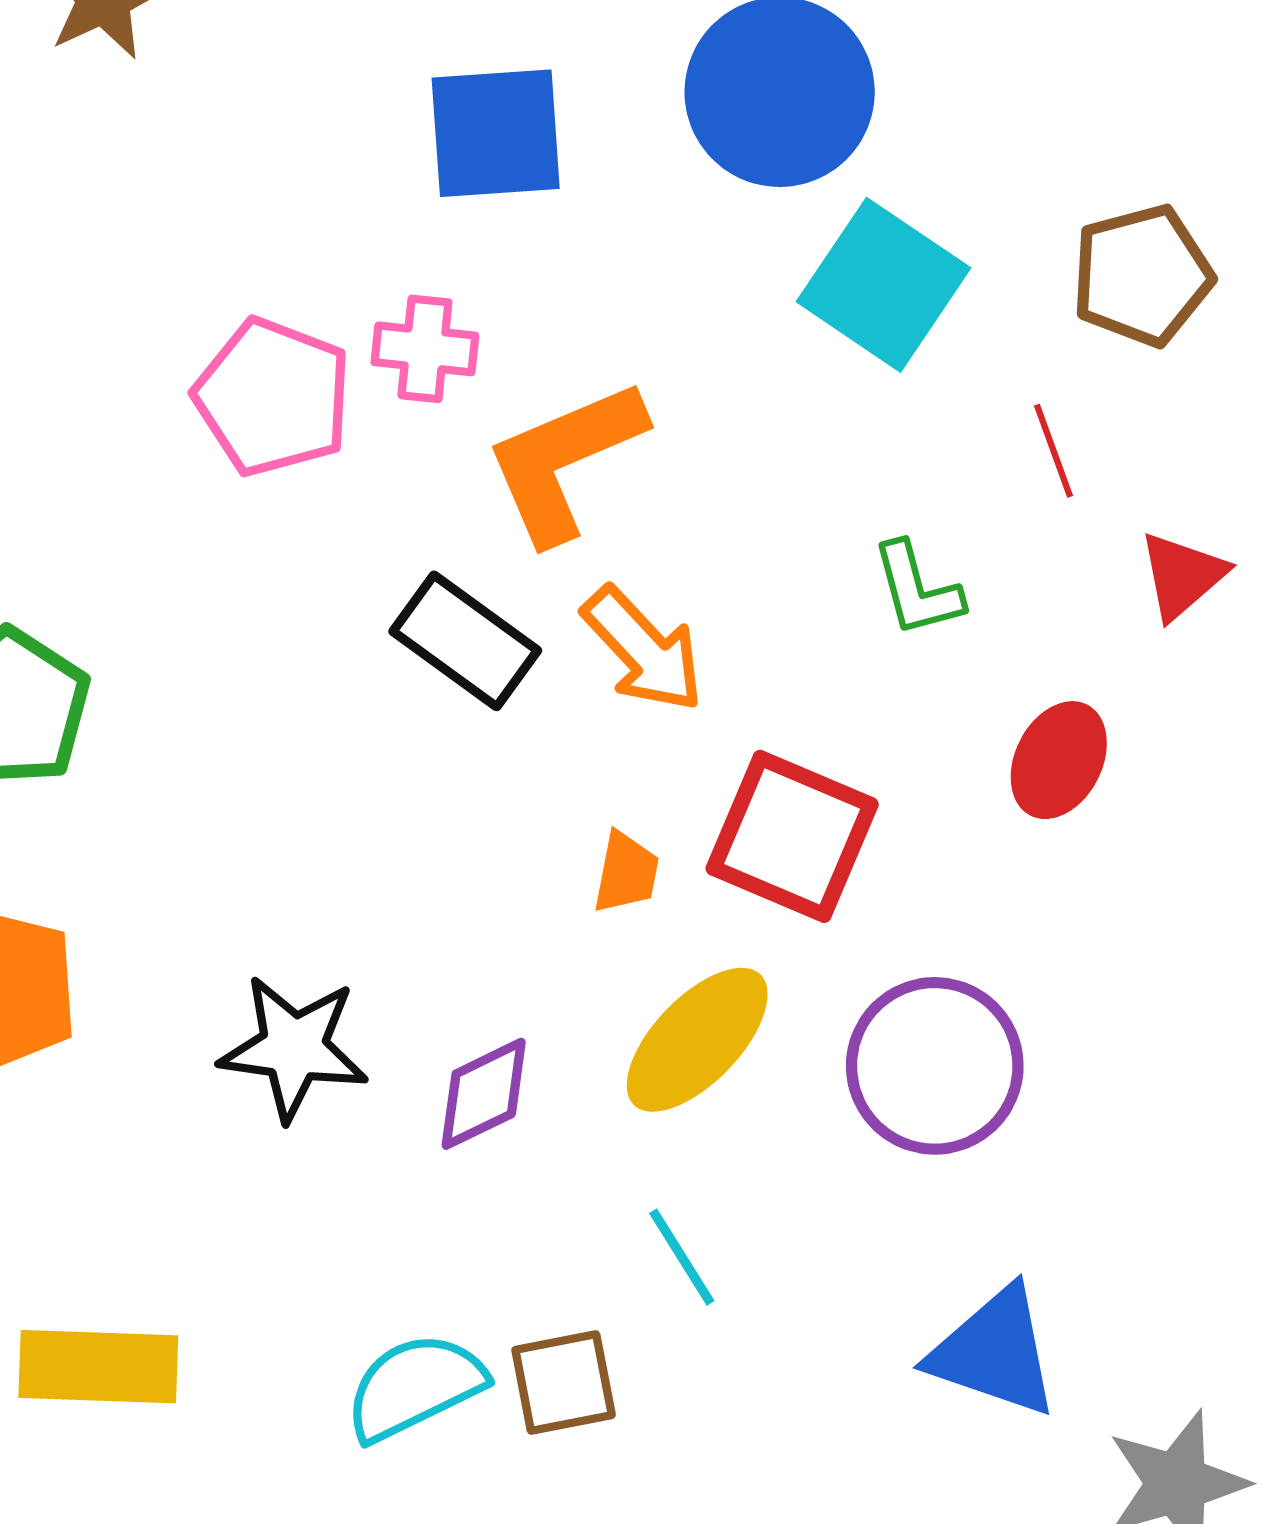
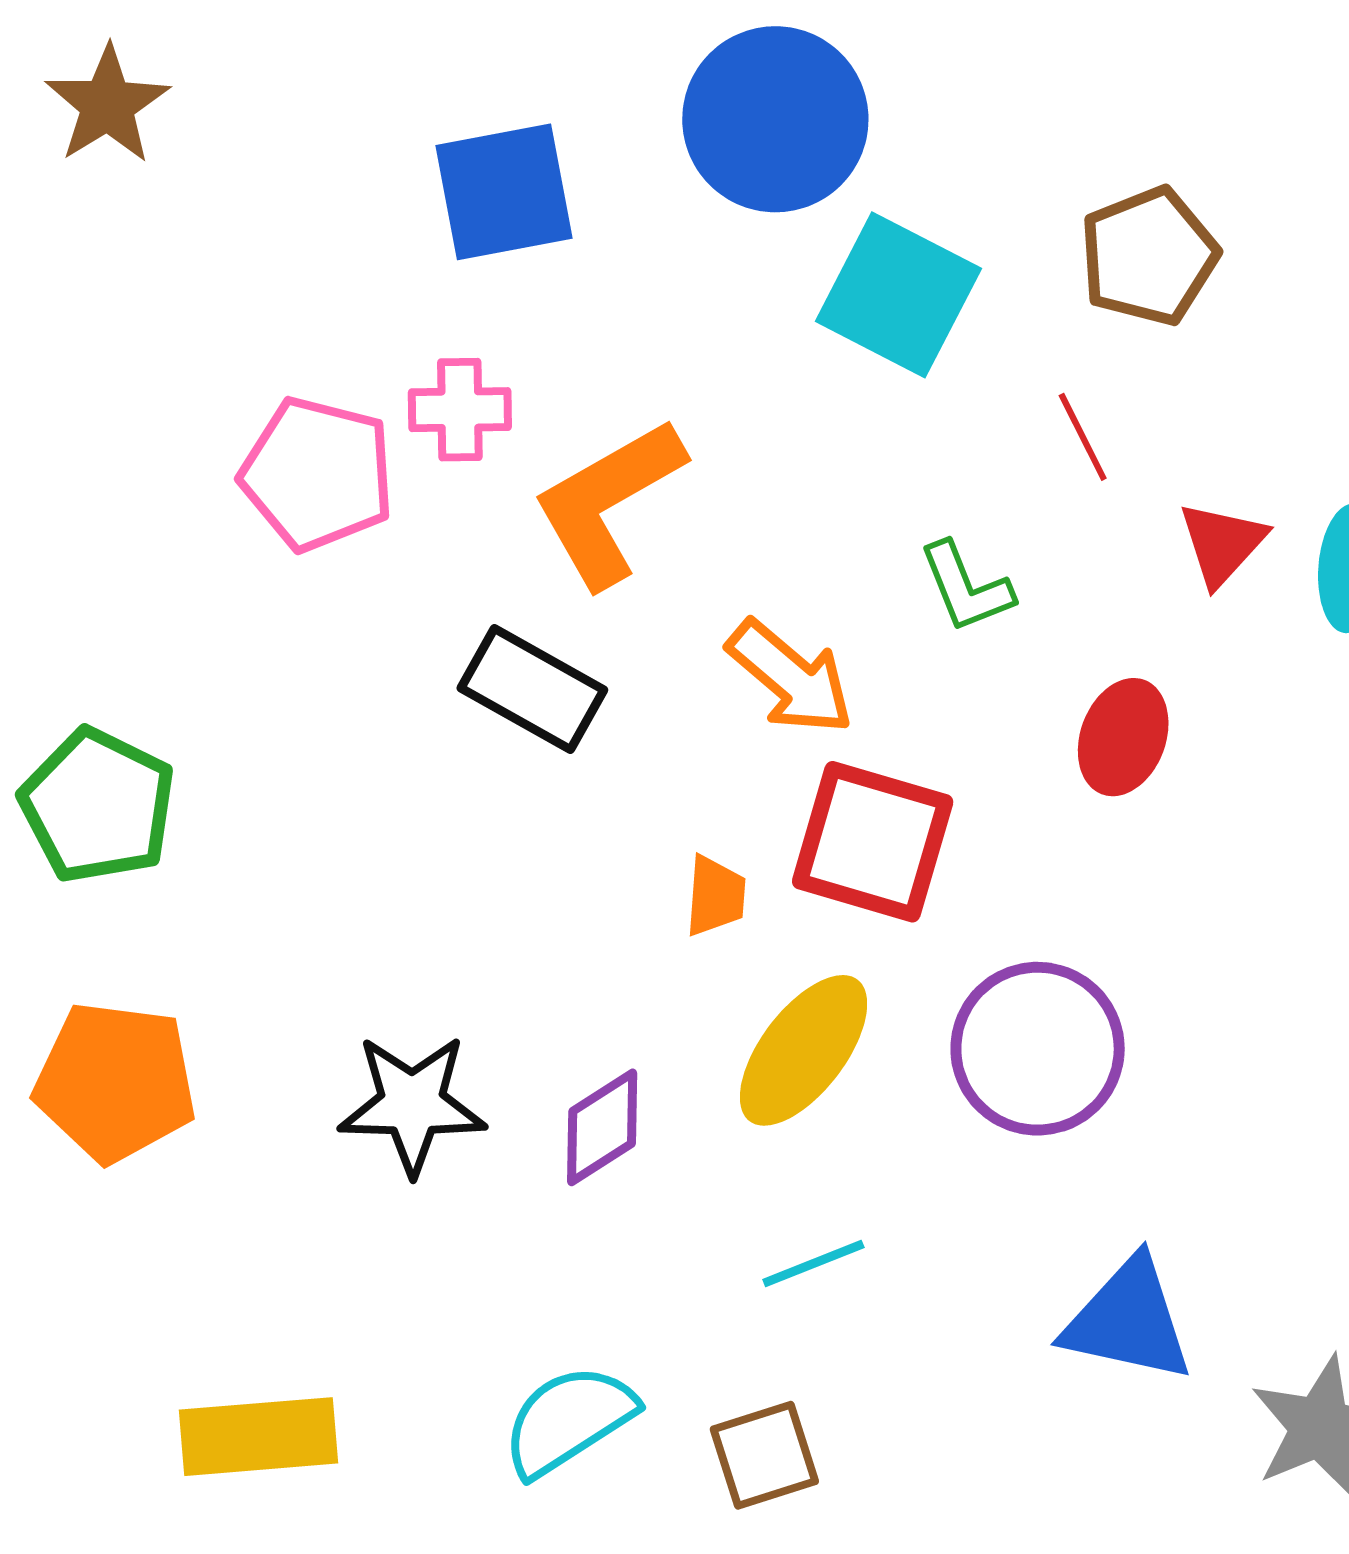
orange arrow: (643, 649) -> (790, 677), moved
cyan line: (682, 1257) -> (813, 1263), turned -73
brown square: (564, 1383) -> (764, 1455), moved

